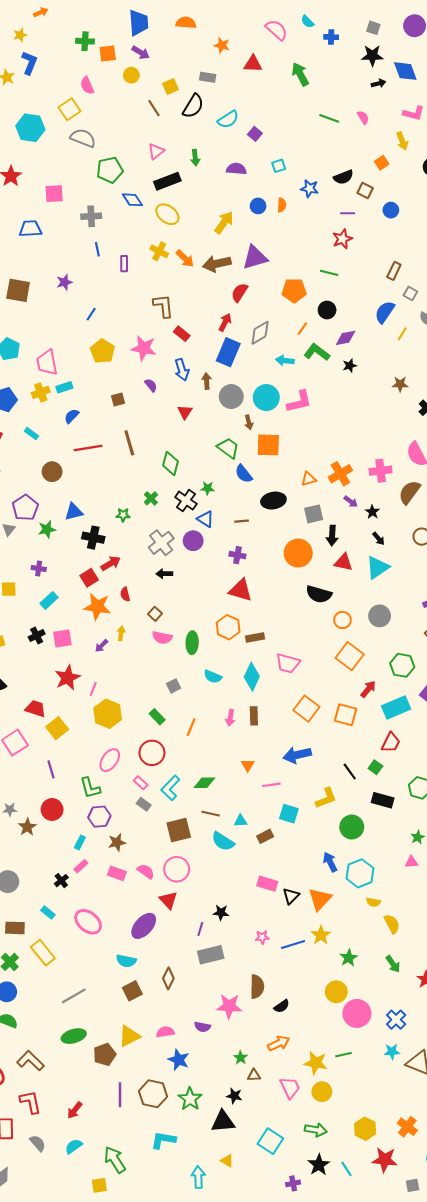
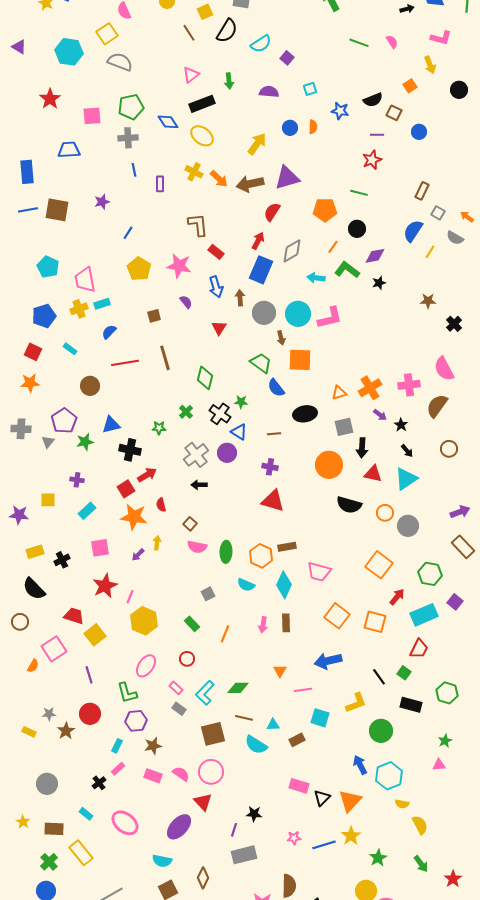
green pentagon: (110, 170) -> (131, 107), moved
orange circle: (342, 620) -> (385, 513), moved
orange hexagon: (228, 627) -> (261, 556), moved
black cross: (37, 635) -> (62, 560), moved
red circle: (152, 753) -> (187, 659), size x0.6

